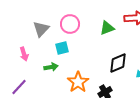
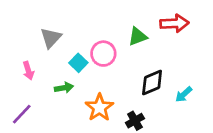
pink circle: (70, 24) -> (103, 54), moved
cyan square: (62, 48) -> (78, 63), turned -32

